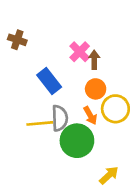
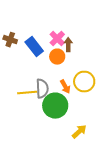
brown cross: (17, 40) -> (10, 40), moved
blue rectangle: (49, 81) -> (34, 47), moved
orange circle: (96, 89) -> (57, 57), moved

